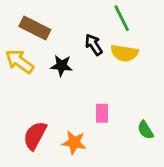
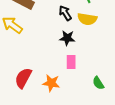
black star: (62, 66) -> (67, 38), moved
green semicircle: (145, 130) -> (98, 83), moved

